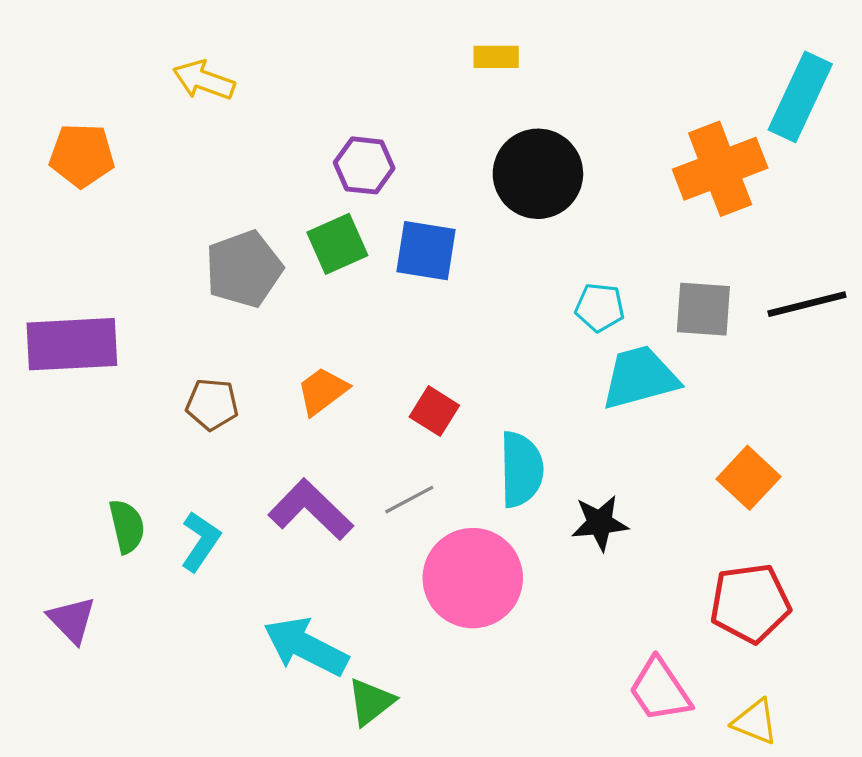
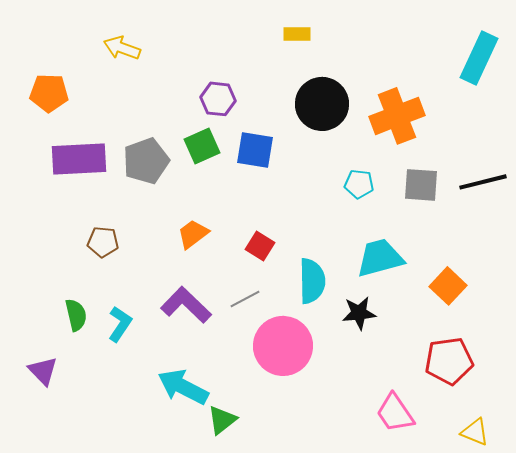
orange cross: (720, 169) -> (397, 116), moved
purple rectangle: (72, 344) -> (79, 159), moved
cyan trapezoid: (640, 378) -> (380, 258), moved
brown pentagon: (212, 404) -> (103, 242), moved
yellow triangle: (755, 722) -> (475, 432), moved

